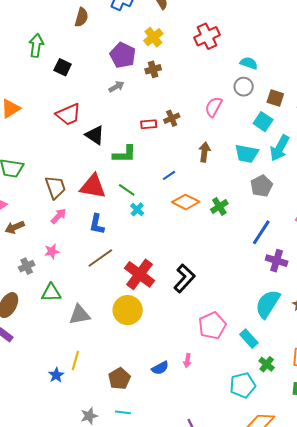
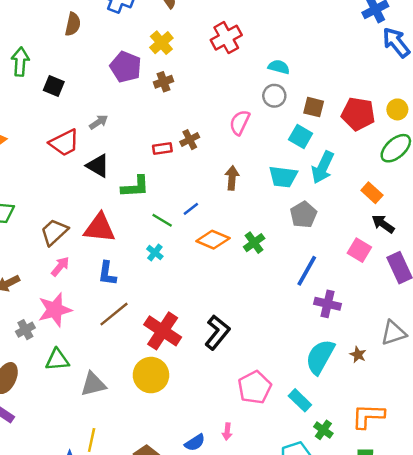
gray arrow: (116, 87) -> (99, 122), moved
brown trapezoid: (55, 187) -> (54, 232), turned -110
green line: (127, 190) -> (162, 220), moved
pink star: (52, 251) -> (55, 310), size x1.8

